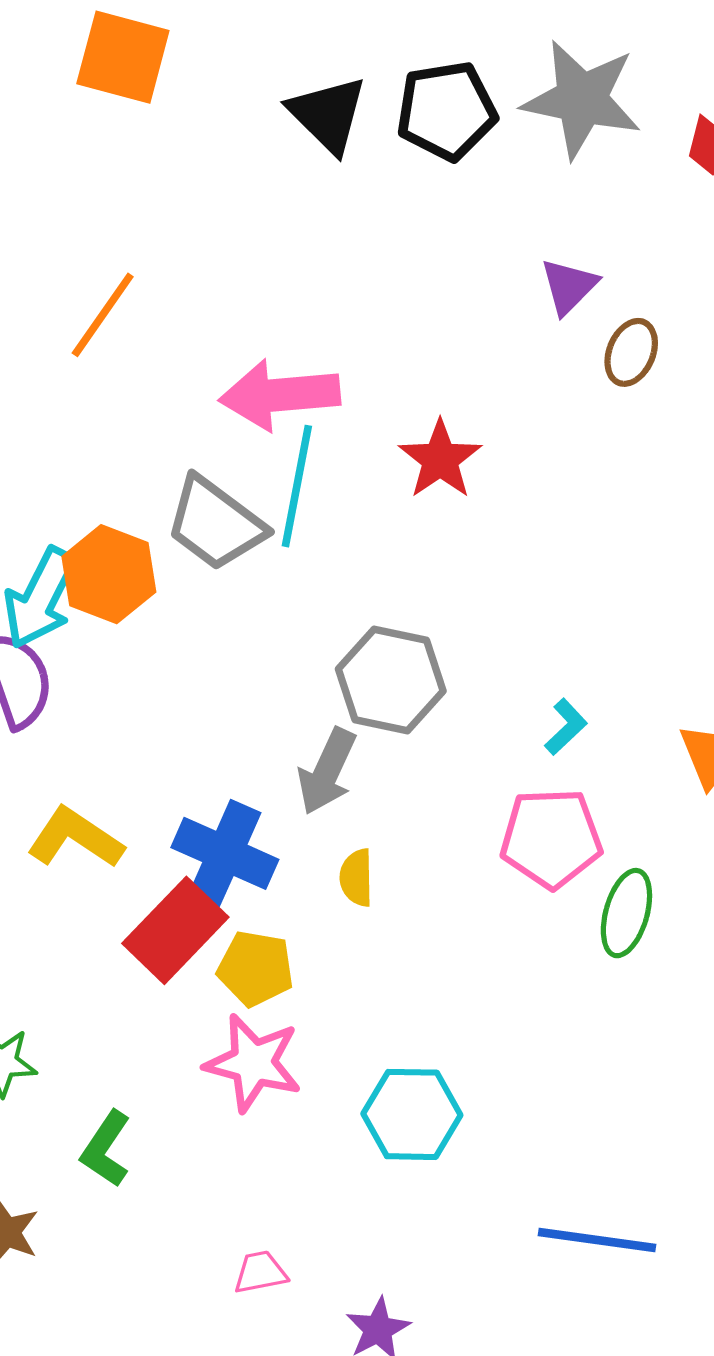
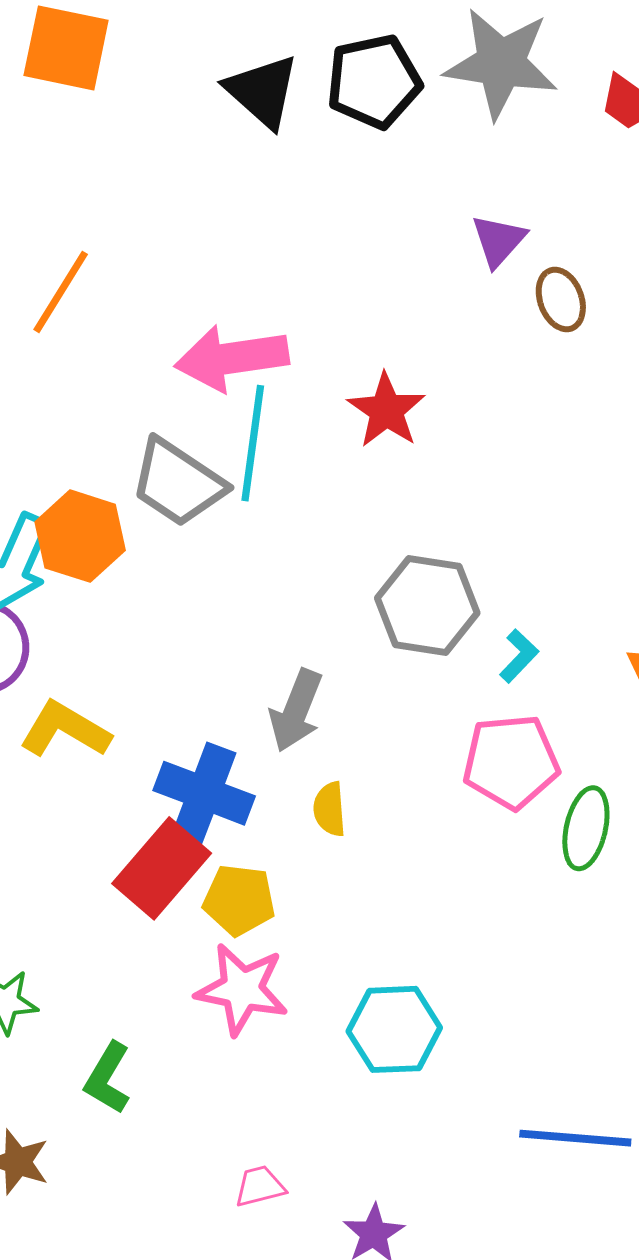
brown ellipse: (631, 352) -> (561, 299), turned -40
gray hexagon: (391, 680) -> (427, 606), moved
yellow L-shape: (75, 838) -> (65, 730), moved

